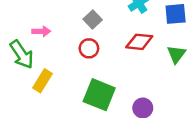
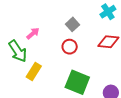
pink arrow: (41, 31) -> (33, 33), turned -40

